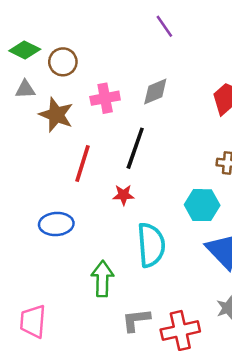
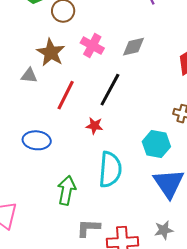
gray triangle: (25, 89) -> (29, 76), moved
pink cross: (105, 98) -> (92, 46), turned 30

